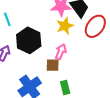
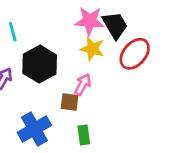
yellow star: (65, 26) -> (92, 49), turned 30

